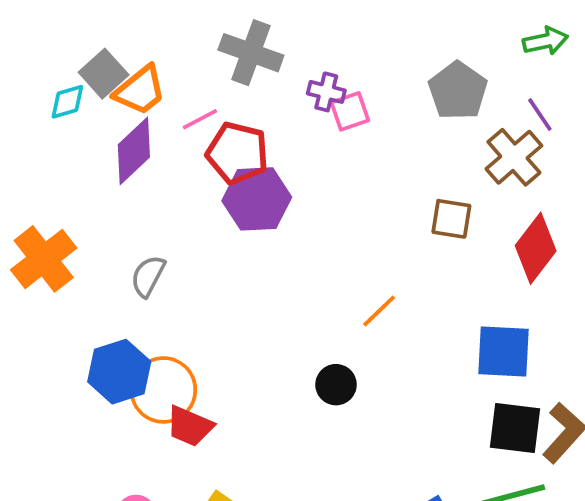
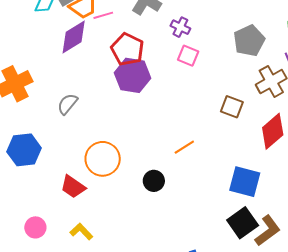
pink square: (350, 111) -> (188, 56), moved, turned 30
pink line: (200, 119) -> (103, 15), moved
blue hexagon: (119, 372) -> (24, 150), moved
orange circle: (163, 390) -> (103, 159), moved
black square: (515, 428) -> (243, 223), turned 36

